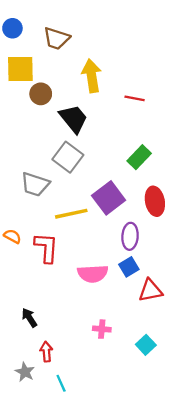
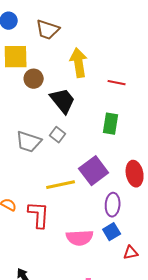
gray square: (68, 157) -> (58, 135), size x0.6
green rectangle: (139, 157) -> (111, 124), moved, turned -35
gray trapezoid: (35, 184) -> (29, 142), moved
red triangle: (150, 291) -> (131, 253), size x0.7

